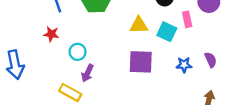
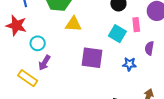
yellow triangle: (139, 25) -> (73, 24), moved
red star: (51, 34) -> (16, 25), size x1.5
purple semicircle: (211, 60) -> (149, 48), moved, turned -152

